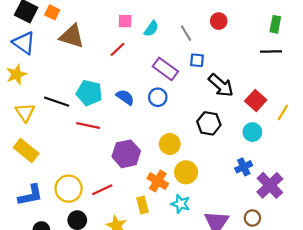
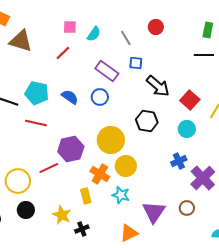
yellow circle: (170, 144) -> (111, 140), size x1.4
red line: (102, 190) -> (49, 168), moved

